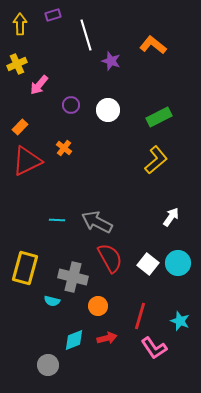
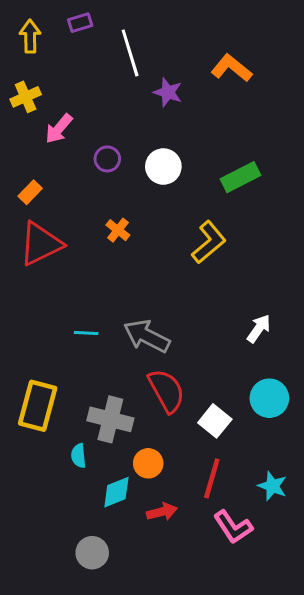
orange cross: (64, 148) -> (118, 230), moved
yellow L-shape: (156, 160) -> (209, 242), moved
white square: (148, 264) -> (215, 421), moved
cyan semicircle: (52, 301) -> (79, 456), turned 70
cyan diamond: (74, 340) -> (116, 492), moved
gray circle: (48, 365) -> (92, 553), moved

